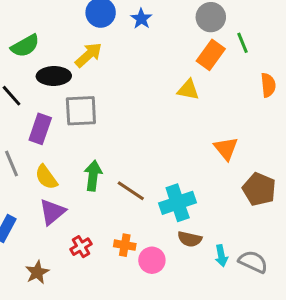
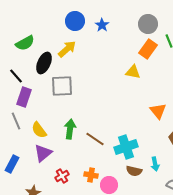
black ellipse: (54, 76) -> (44, 63), turned -65
purple rectangle: (40, 129) -> (24, 97), moved
cyan arrow: (221, 256) -> (155, 164), moved

